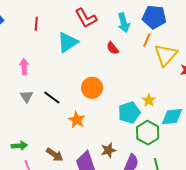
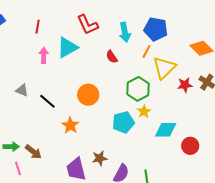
pink arrow: (24, 67) -> (44, 55), moved
gray triangle: (27, 96) -> (22, 90), moved, turned -40
green hexagon: (148, 133) -> (138, 89), moved
brown arrow: (55, 155) -> (33, 152), moved

